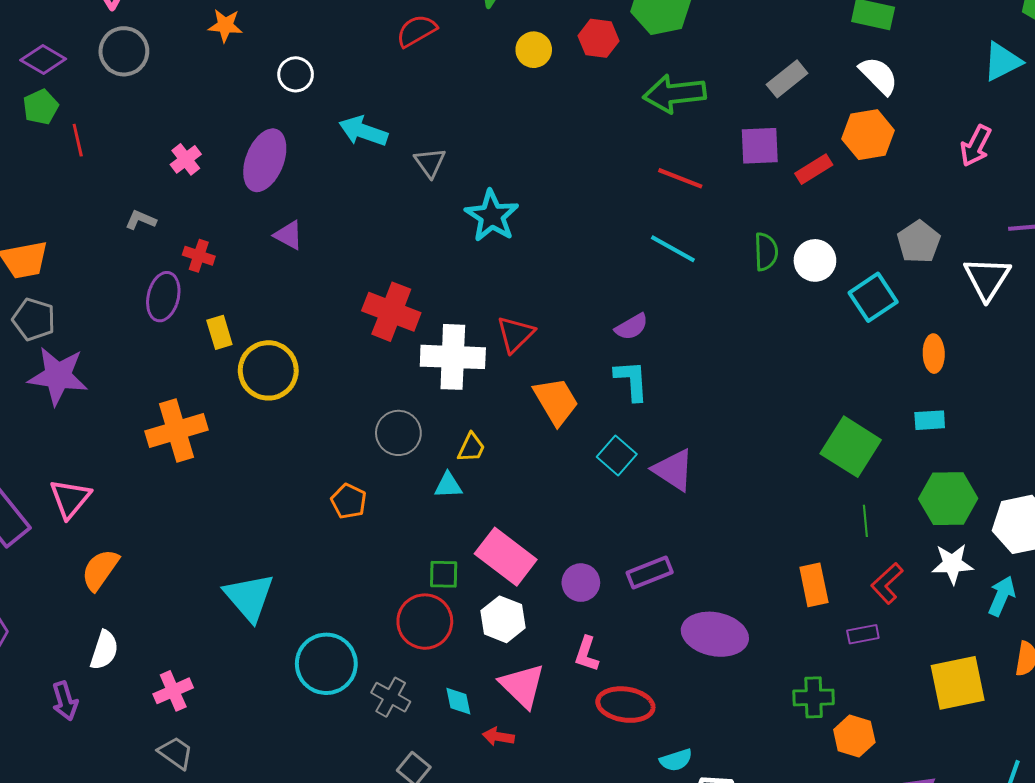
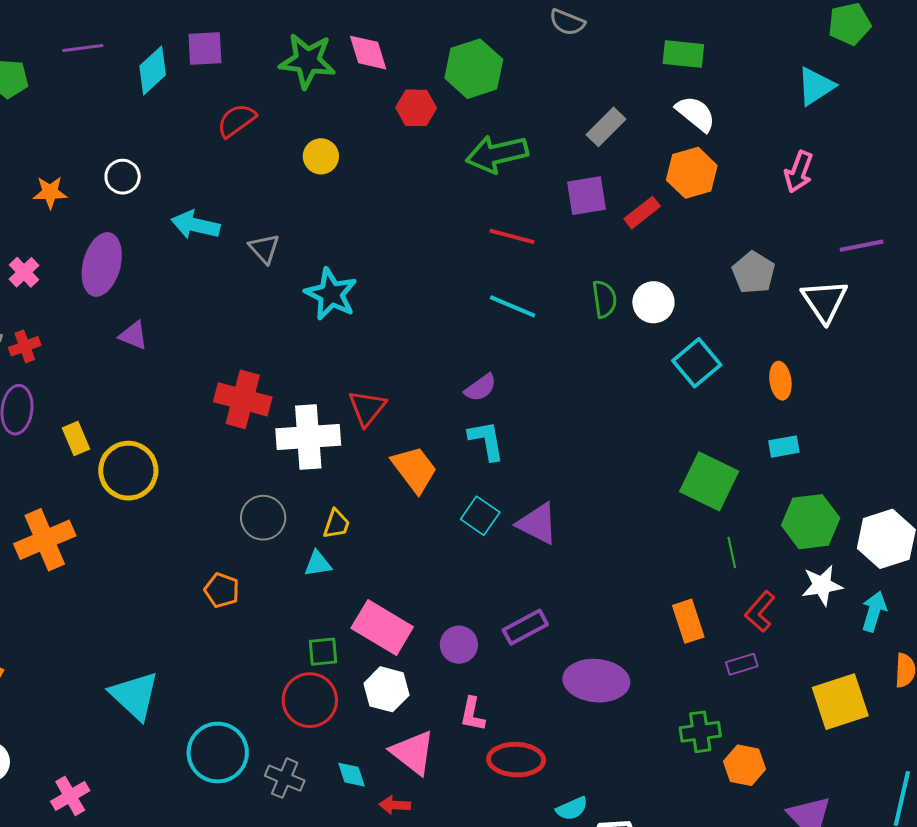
orange star: (225, 25) -> (50, 192), moved
yellow circle: (534, 50) -> (321, 156), moved
red cross: (199, 256) -> (25, 346), moved, turned -32
cyan square: (873, 297) -> (697, 363), moved

